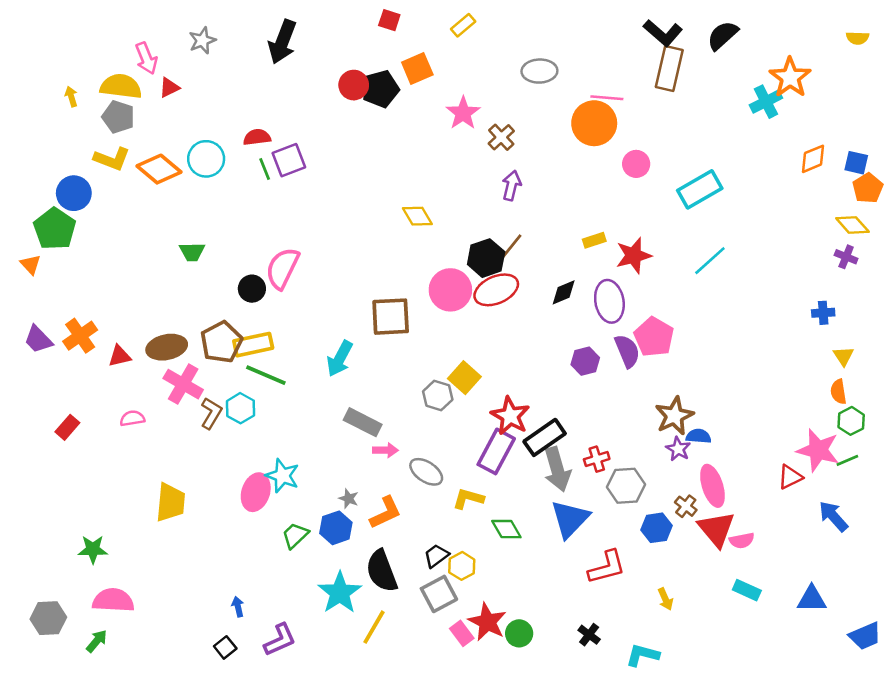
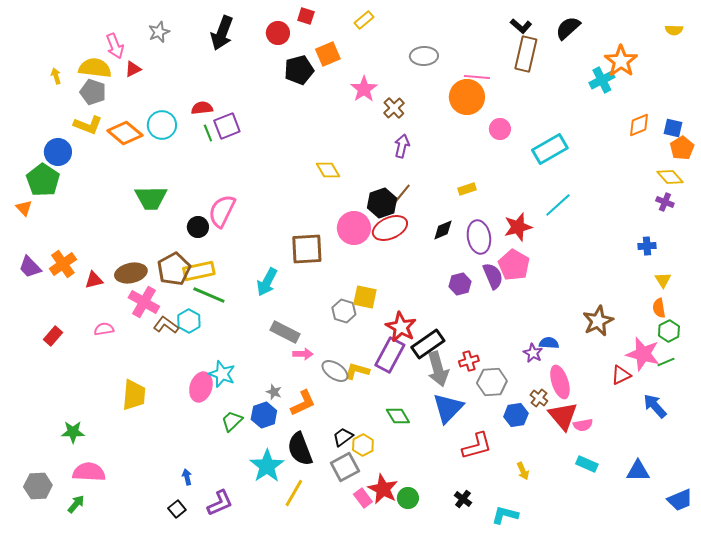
black L-shape: (663, 33) -> (521, 26), size x0.7
red circle: (354, 85) -> (278, 33), moved
green trapezoid: (192, 252) -> (151, 198), size x1.6
red star: (634, 256) -> (518, 227), moved
yellow square: (464, 378) -> (365, 297), turned -30
brown L-shape: (211, 413) -> (166, 325), turned -85
brown star: (674, 416) -> (598, 321), moved
yellow L-shape: (468, 499) -> (357, 371), moved

